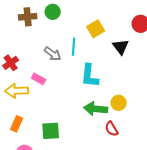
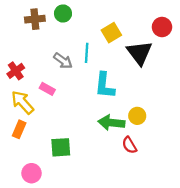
black triangle: (121, 47) -> (139, 53), size x1.4
yellow arrow: (17, 91) -> (23, 102), turned 50
orange rectangle: (17, 124) -> (19, 129), moved

